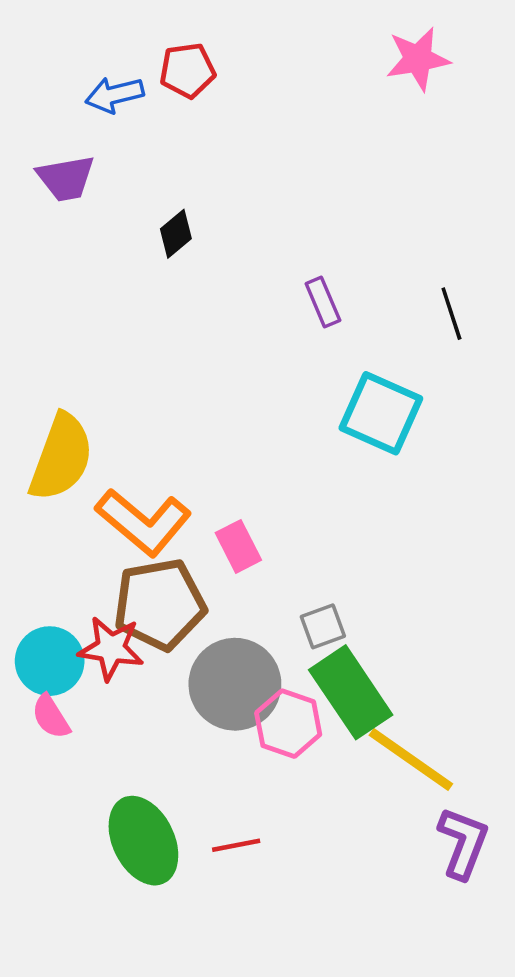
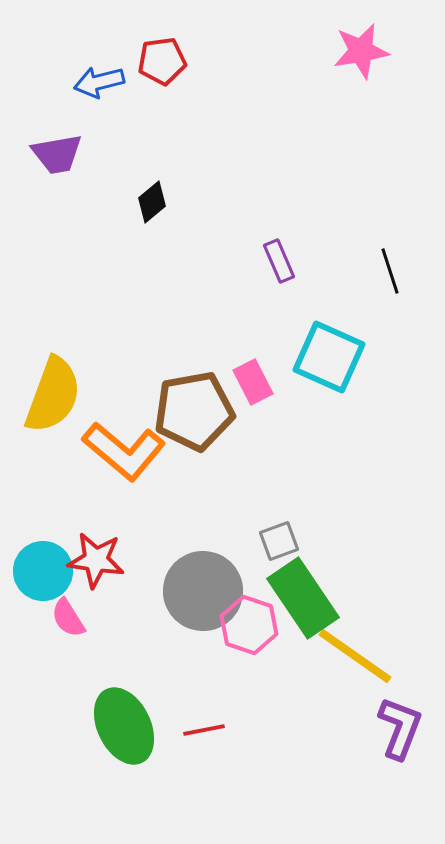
pink rectangle: (238, 546) -> (253, 382), moved
brown pentagon: (160, 604) -> (194, 411), moved
pink semicircle: (51, 717) -> (68, 618), moved

